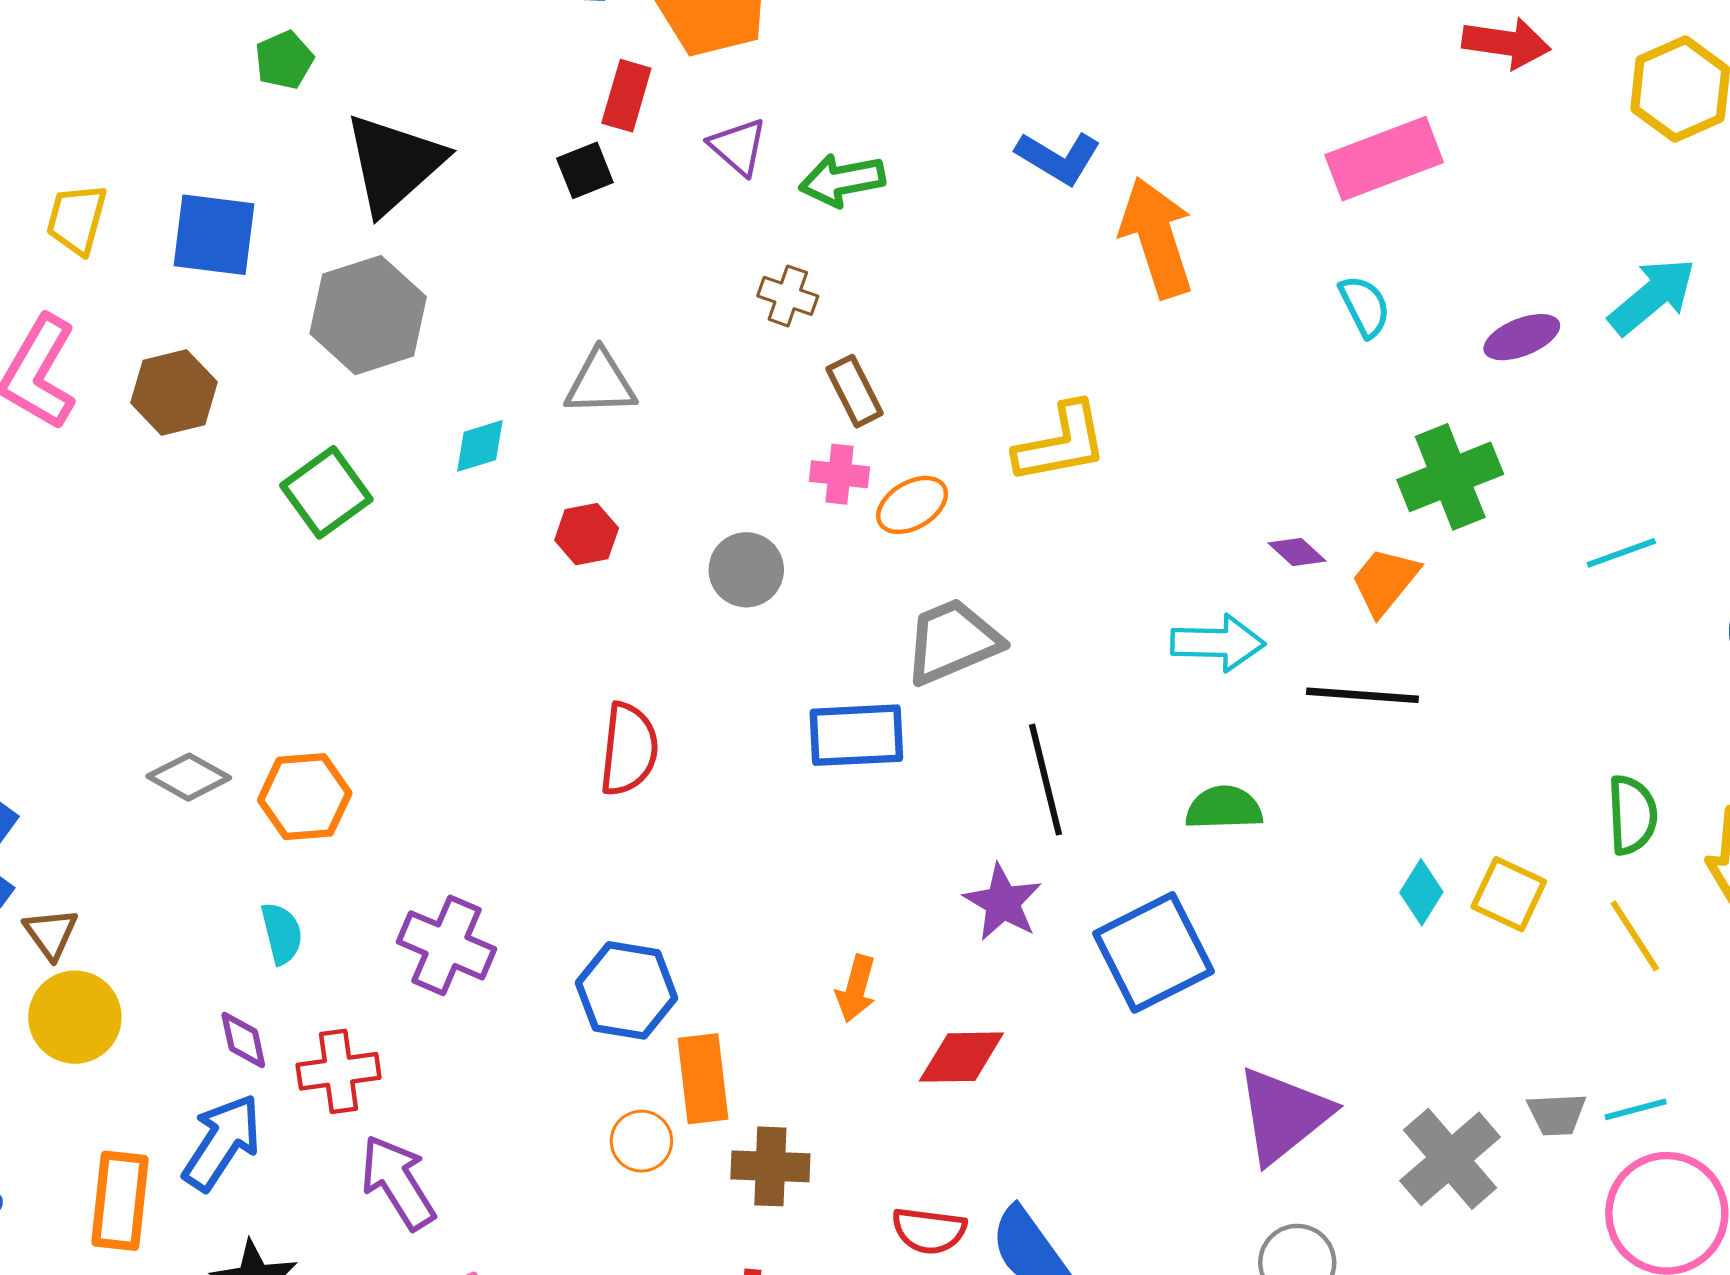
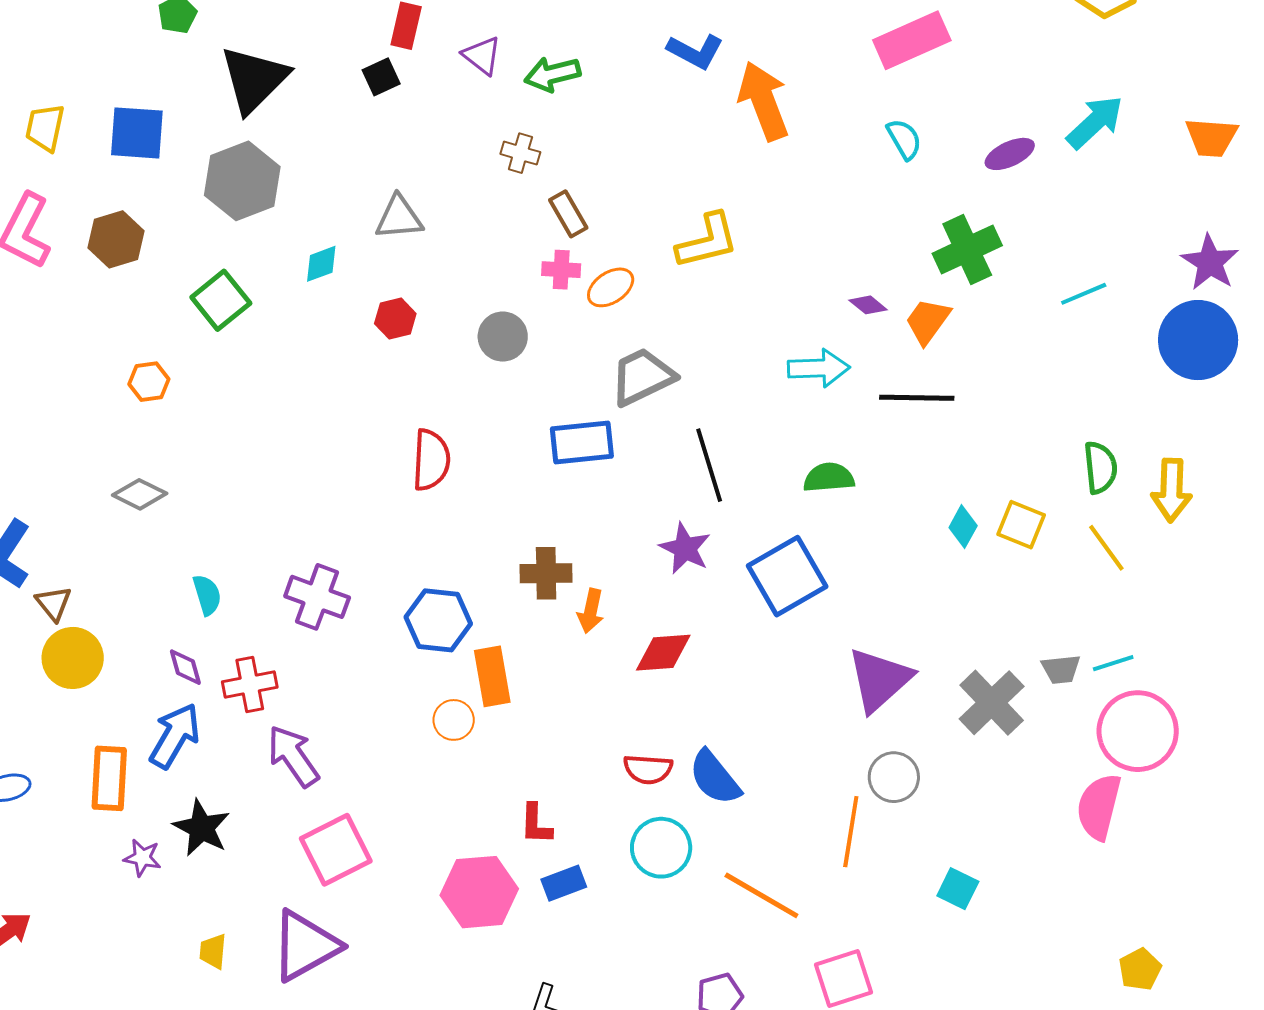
orange hexagon: (305, 797) -> (149, 382), moved, size x0.7
brown cross: (770, 1166) -> (546, 573), moved

